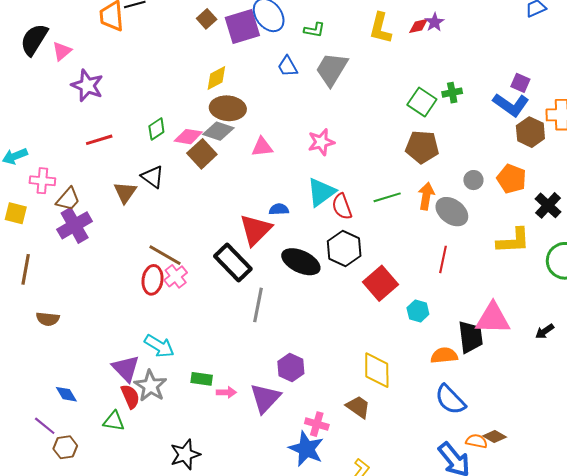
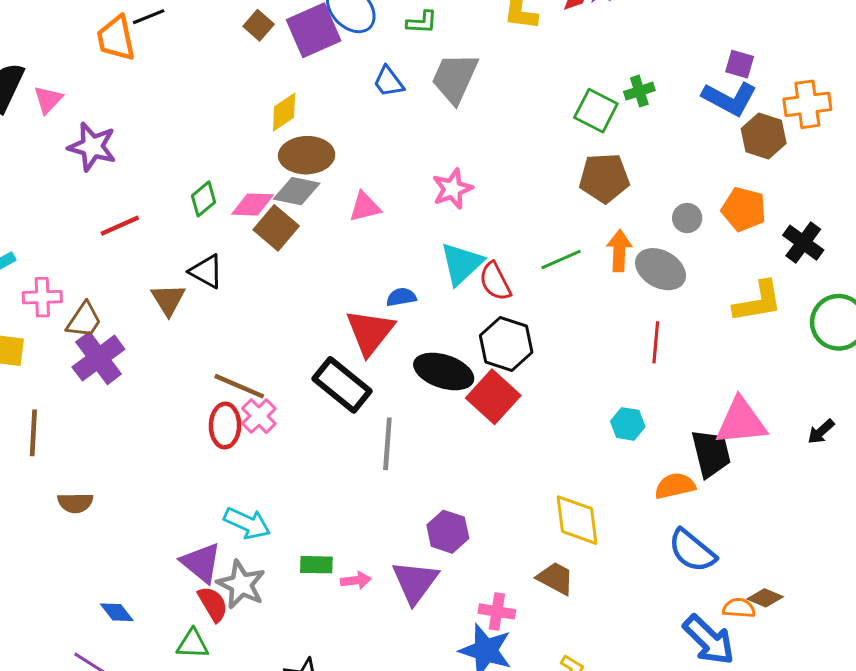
red square: (380, 283) -> (493, 397), moved

